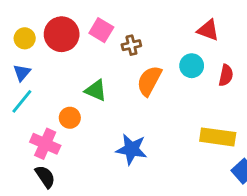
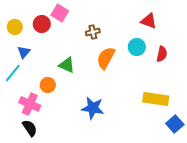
pink square: (101, 30) -> (60, 13), moved
red circle: (62, 34) -> (42, 24), size x0.7
blue triangle: (22, 73) -> (24, 52), moved

